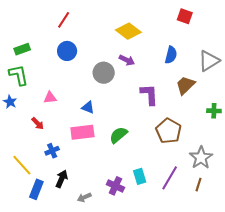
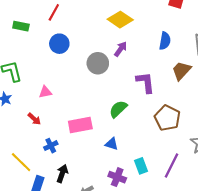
green rectangle: (22, 49) -> (21, 26), moved, turned 35
purple arrow: (127, 60) -> (121, 49), turned -77
blue triangle: (88, 107) -> (112, 144), moved
green semicircle: (118, 135) -> (118, 109), moved

